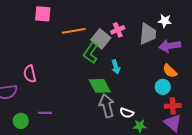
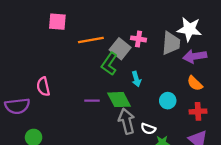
white star: (165, 21) -> (189, 29), size x1.6
pink cross: (118, 30) -> (138, 39), turned 32
cyan circle: (163, 87) -> (168, 101), moved
red cross: (173, 106) -> (198, 111), moved
purple line: (45, 113) -> (92, 101), moved

